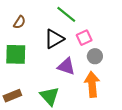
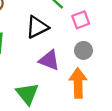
pink square: (84, 38) -> (81, 20), moved

